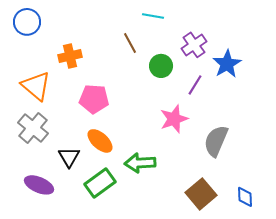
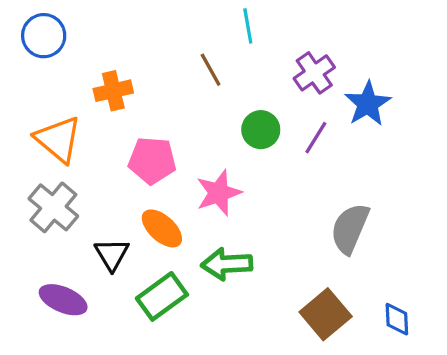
cyan line: (153, 16) -> (248, 26), turned 70
green circle: (161, 66) -> (261, 130), moved
pink star: (174, 119) -> (219, 193), moved

